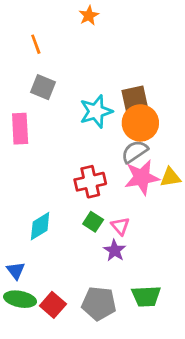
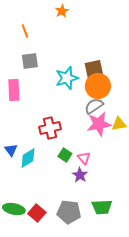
gray square: (43, 87) -> (30, 61), turned -30
red cross: (90, 182) -> (50, 128), moved
blue triangle: (16, 270) -> (11, 150), moved

